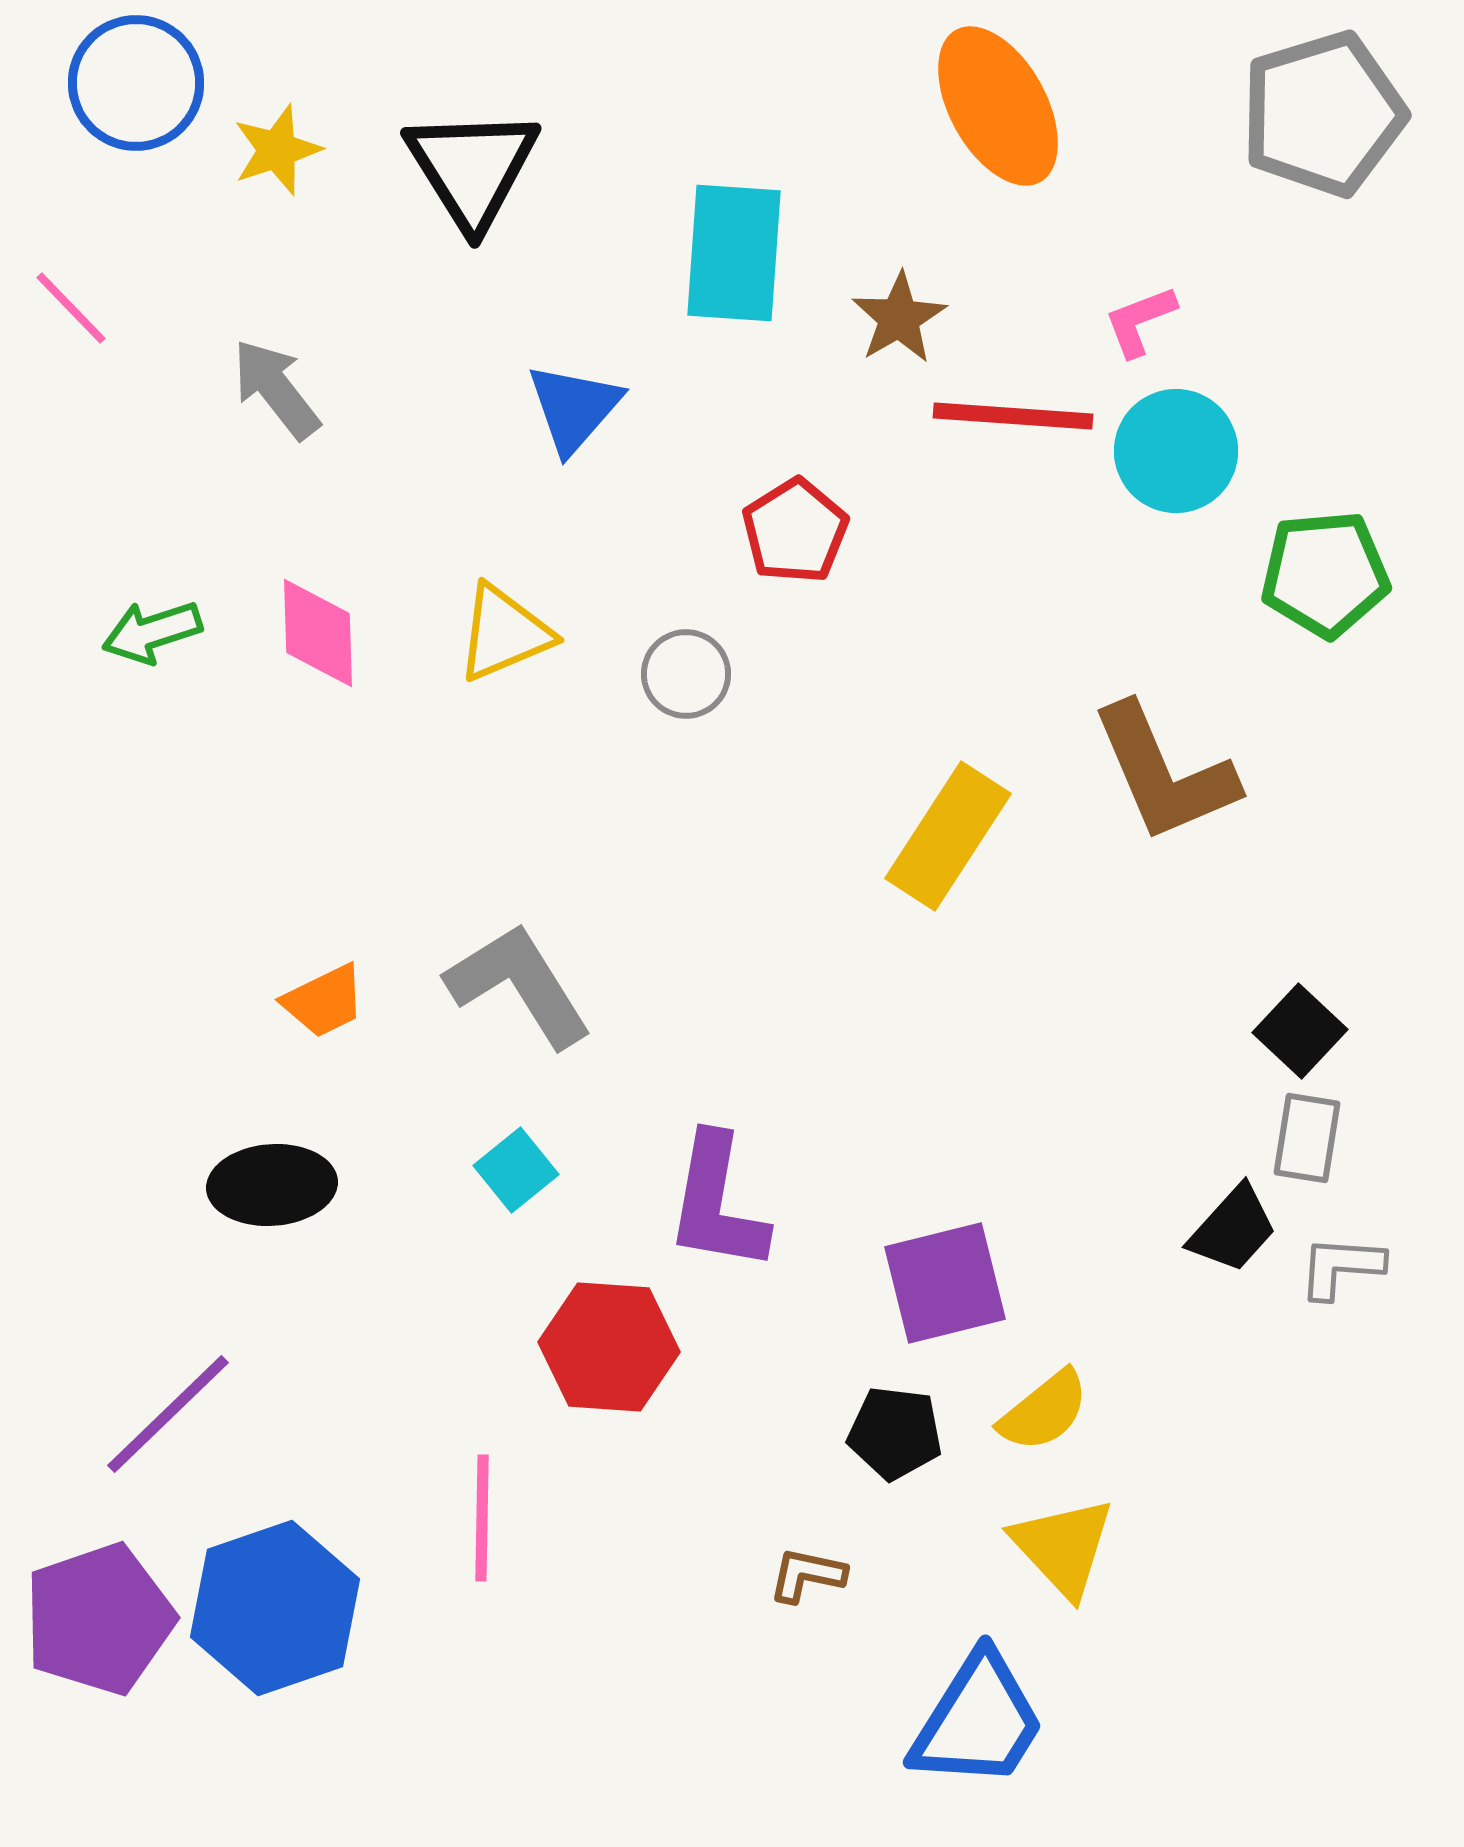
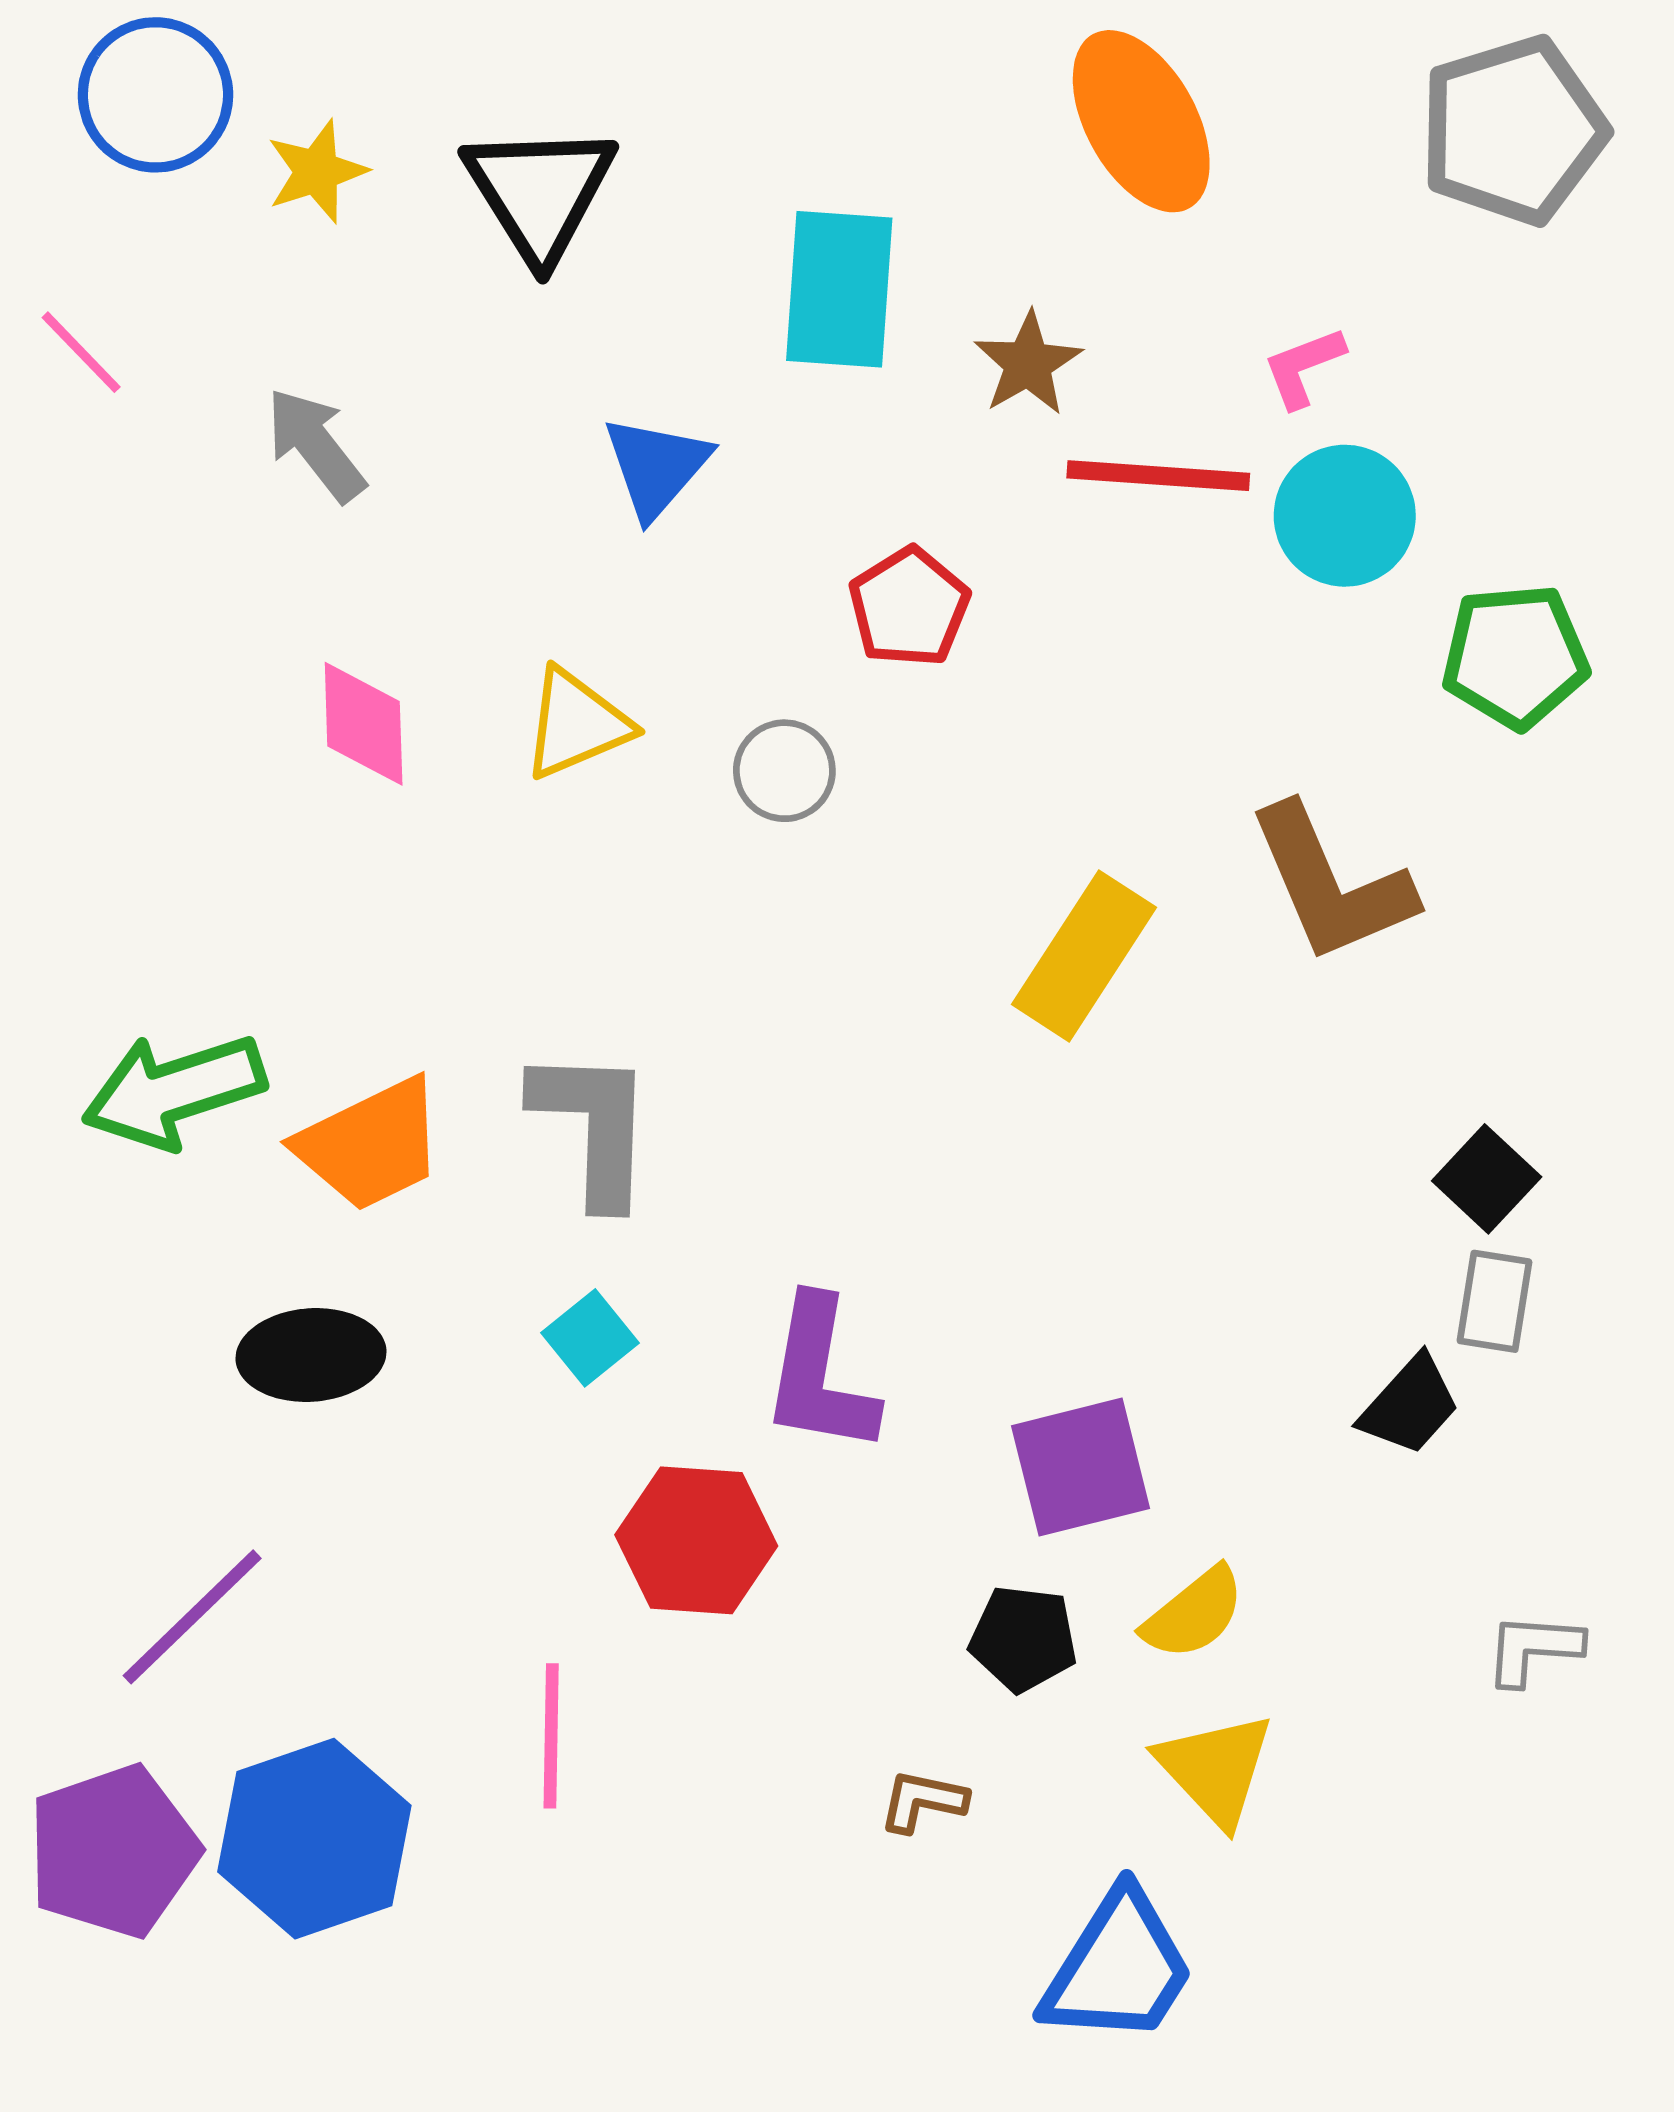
green arrow: (152, 632) -> (174, 1091), moved, size x1.6
gray L-shape: (519, 985) -> (593, 1126), turned 34
orange trapezoid: (324, 1001) -> (370, 1145), size x1.6
gray L-shape: (1341, 1267) -> (1533, 1649), moved

